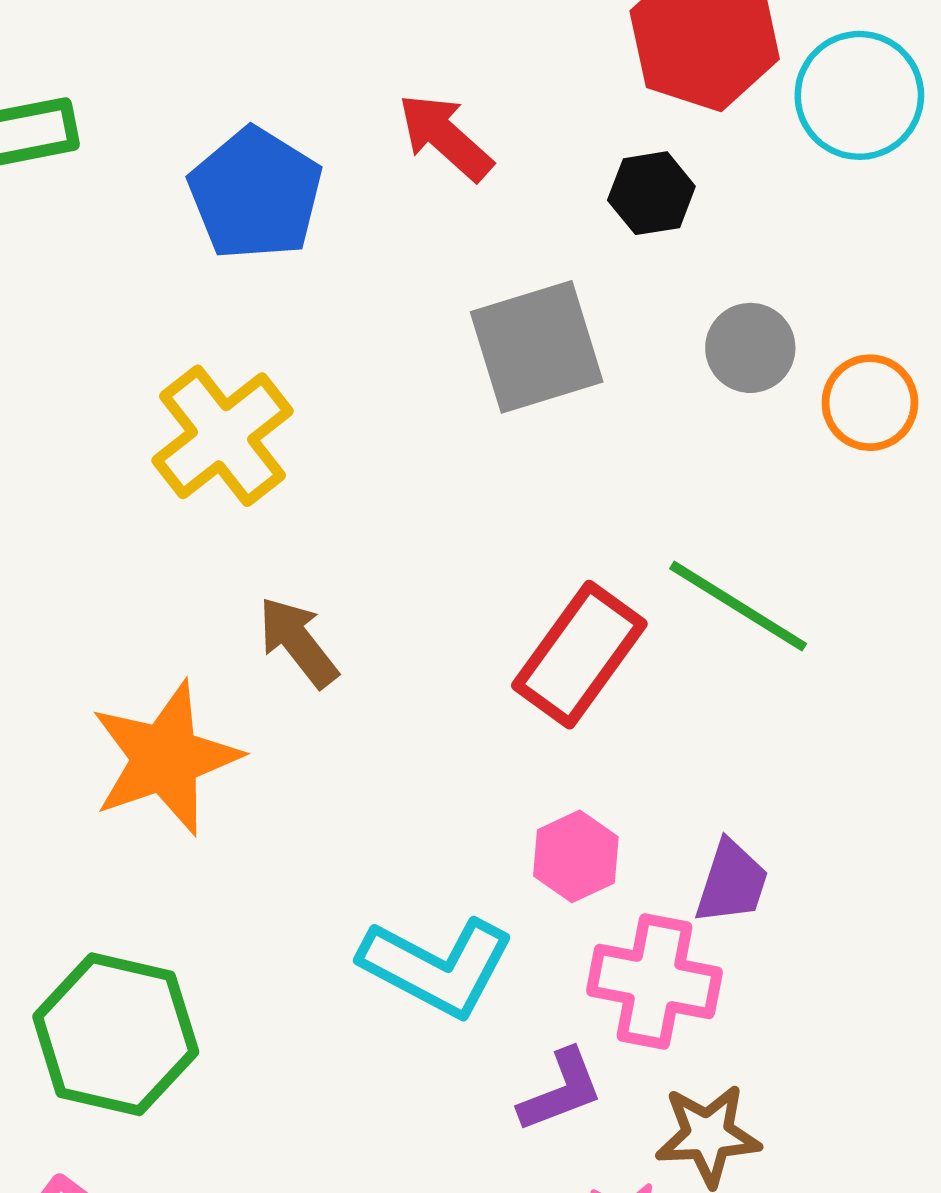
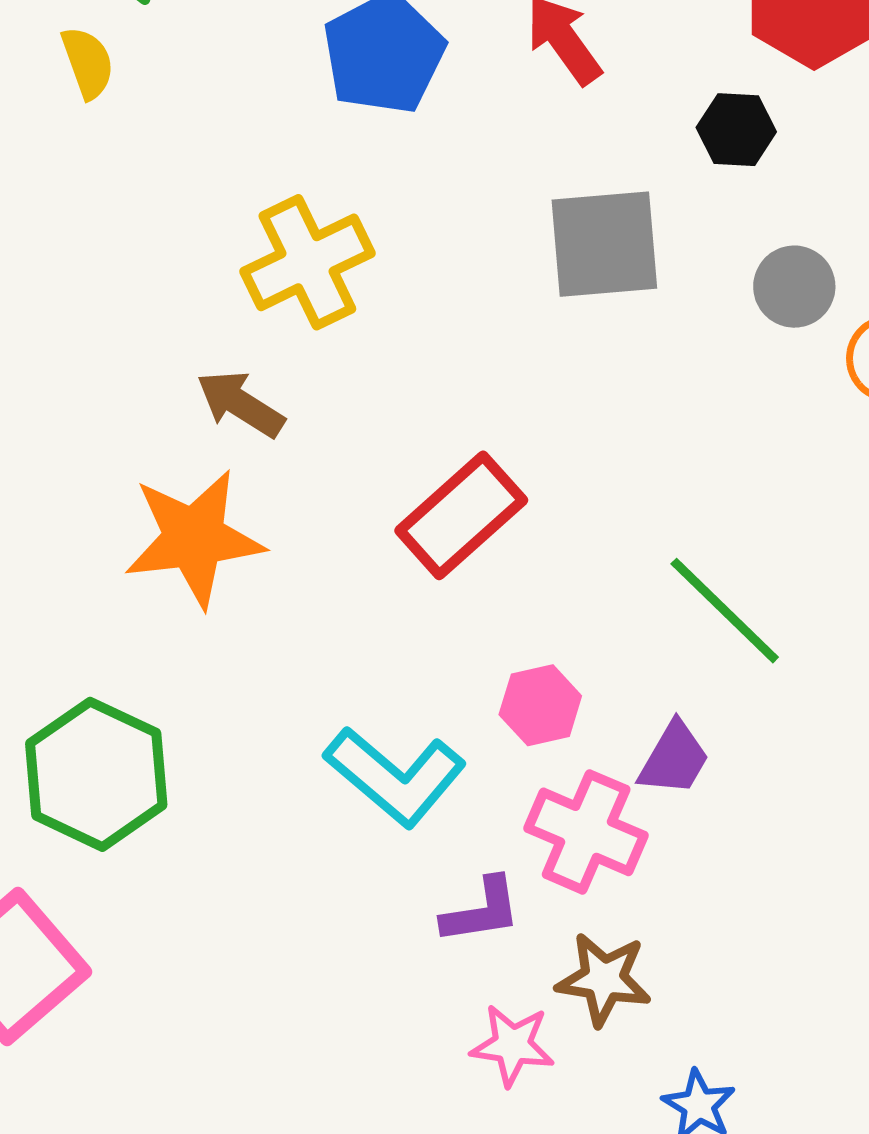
green line: (738, 606) -> (725, 611), moved
brown arrow: (298, 642) -> (240, 404), moved, turned -32
red rectangle: (579, 655) -> (461, 515), moved

